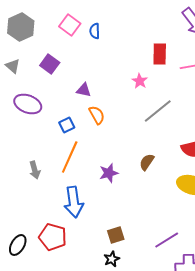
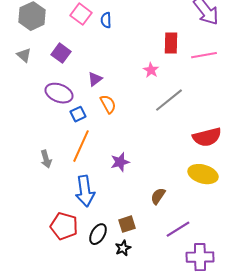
purple triangle: (84, 90) -> (95, 79), turned -49
purple ellipse: (28, 104) -> (59, 93), moved
brown semicircle: (147, 162) -> (158, 196), moved
black ellipse: (18, 245) -> (98, 234), moved

